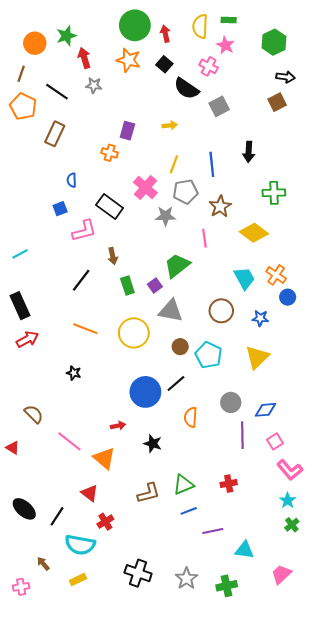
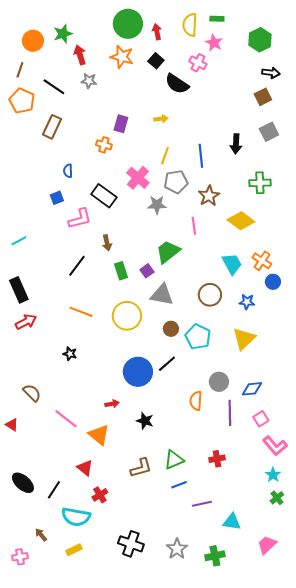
gray square: (219, 106) -> (269, 132), moved
orange semicircle: (191, 417) -> (196, 401), moved

